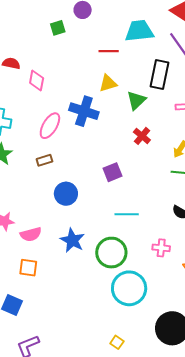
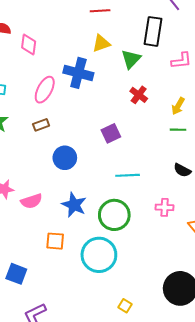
orange square: (28, 268) -> (55, 241), moved
cyan circle: (129, 288) -> (99, 255), moved

